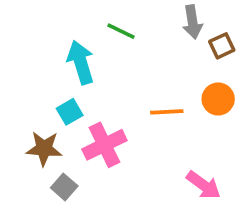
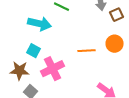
cyan arrow: (81, 62) -> (40, 24), turned 120
cyan square: (70, 112) -> (34, 51), turned -32

